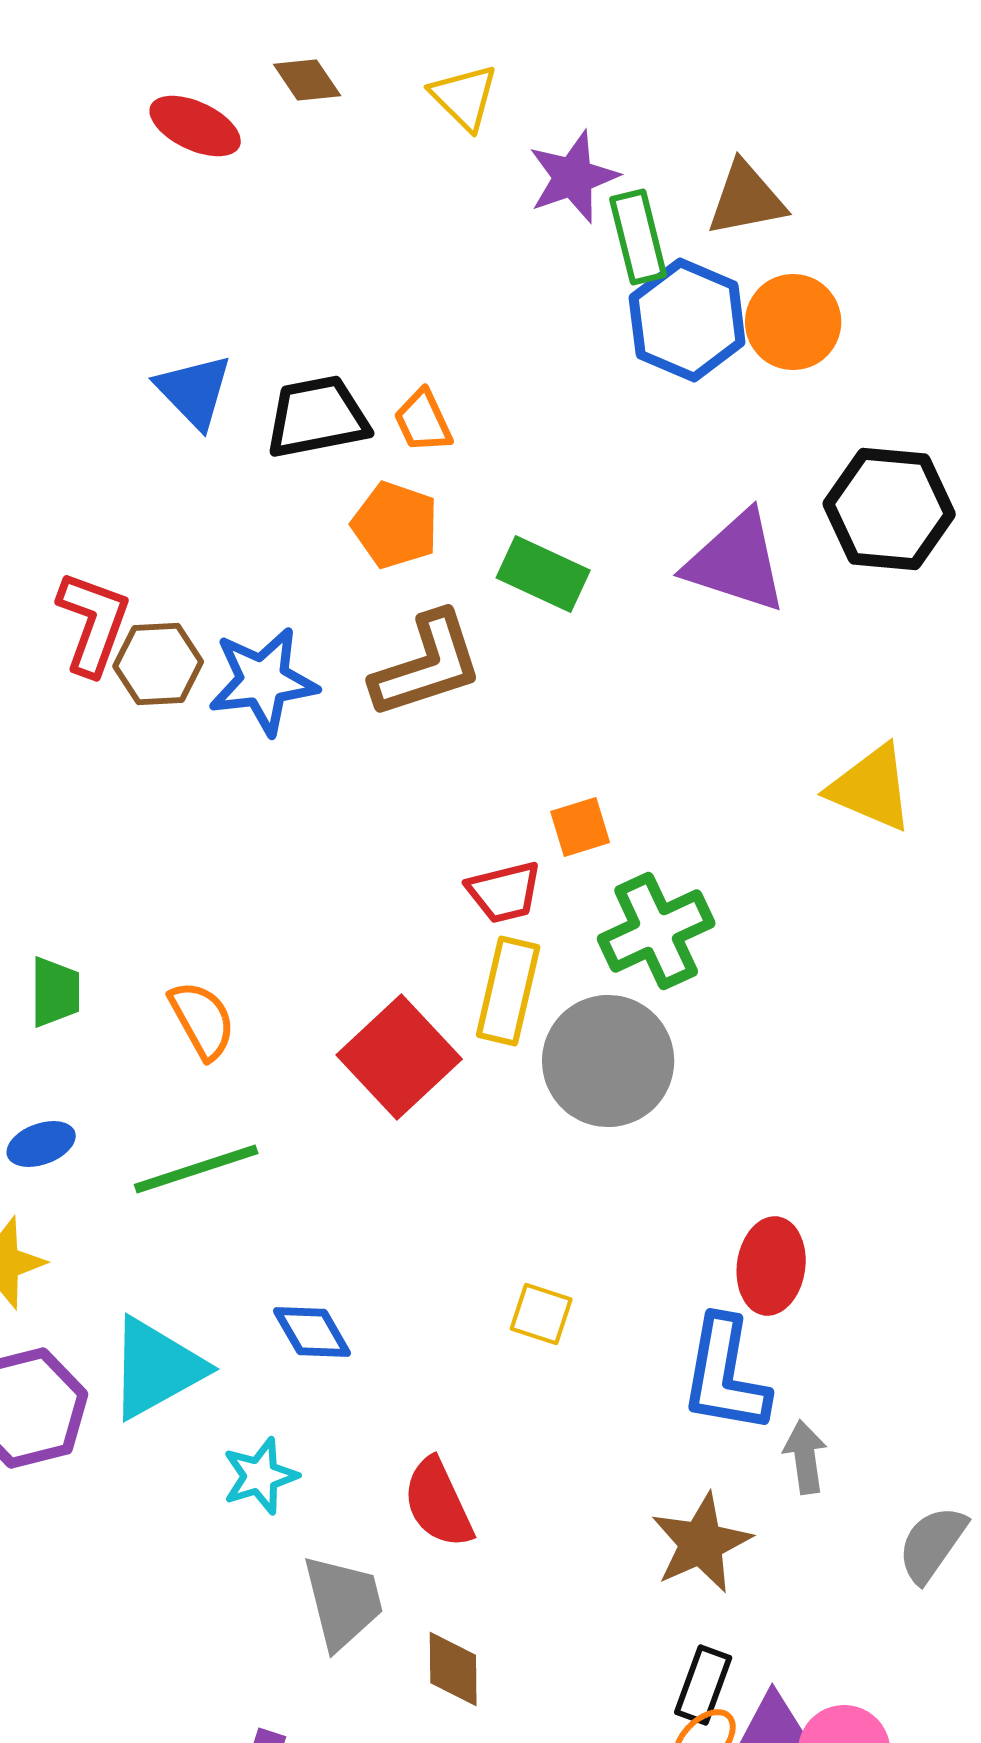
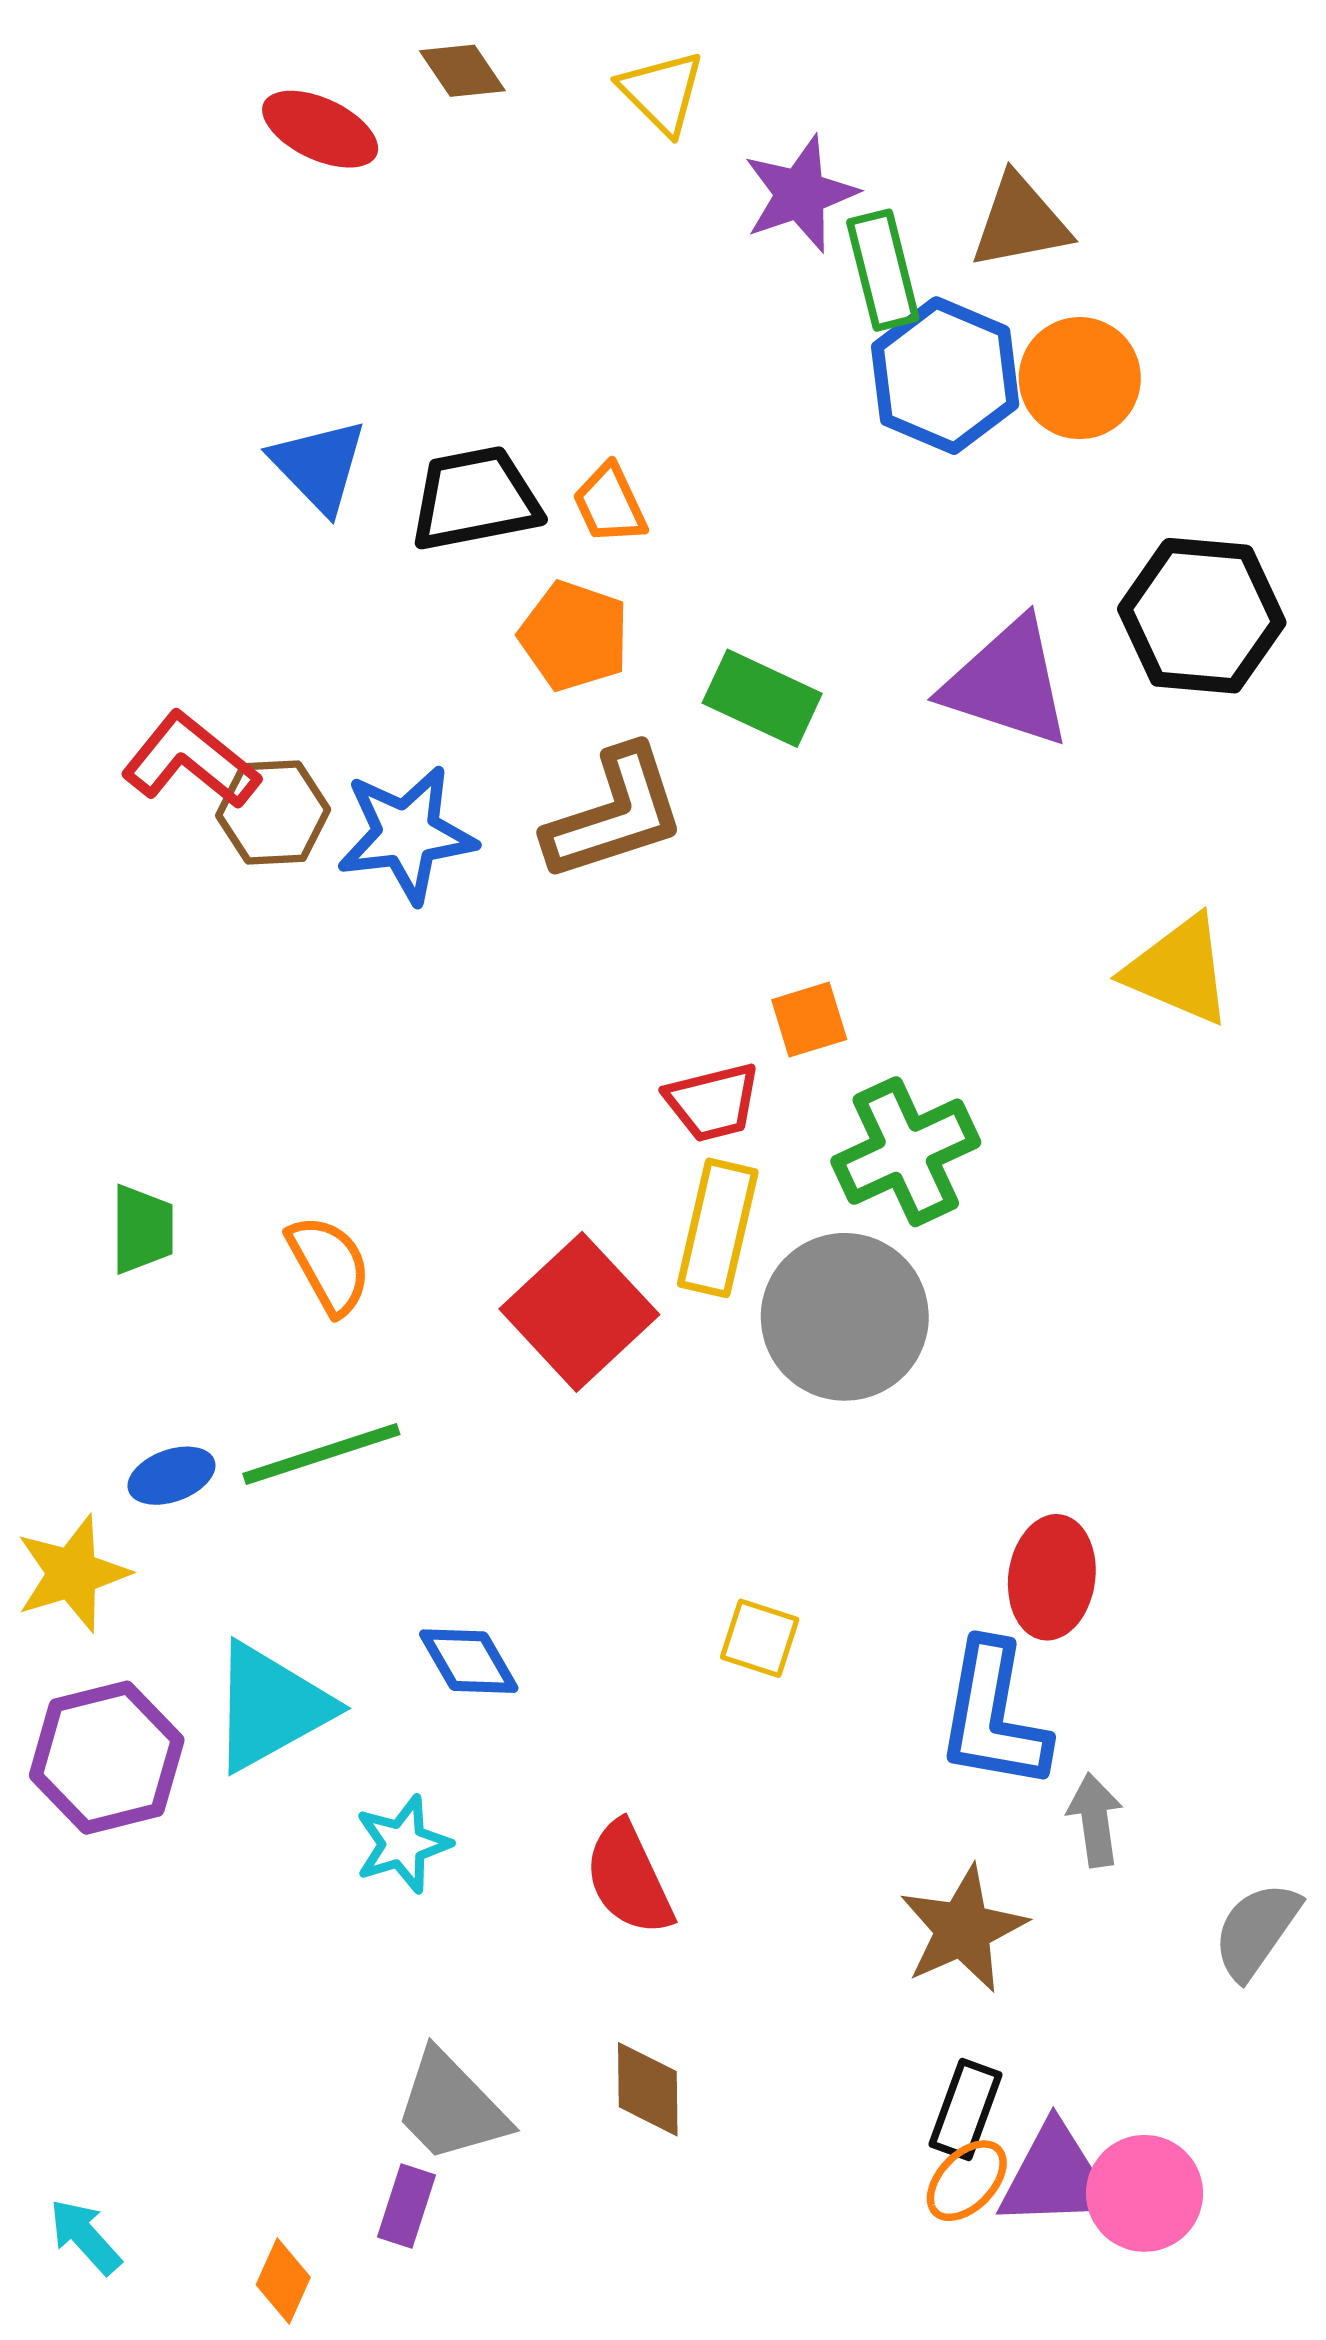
red L-shape: (93, 623) -> (191, 760), turned -71
blue ellipse: (41, 1144) -> (171, 1476), moved
gray trapezoid: (343, 1602) -> (451, 2107), moved, turned 150

